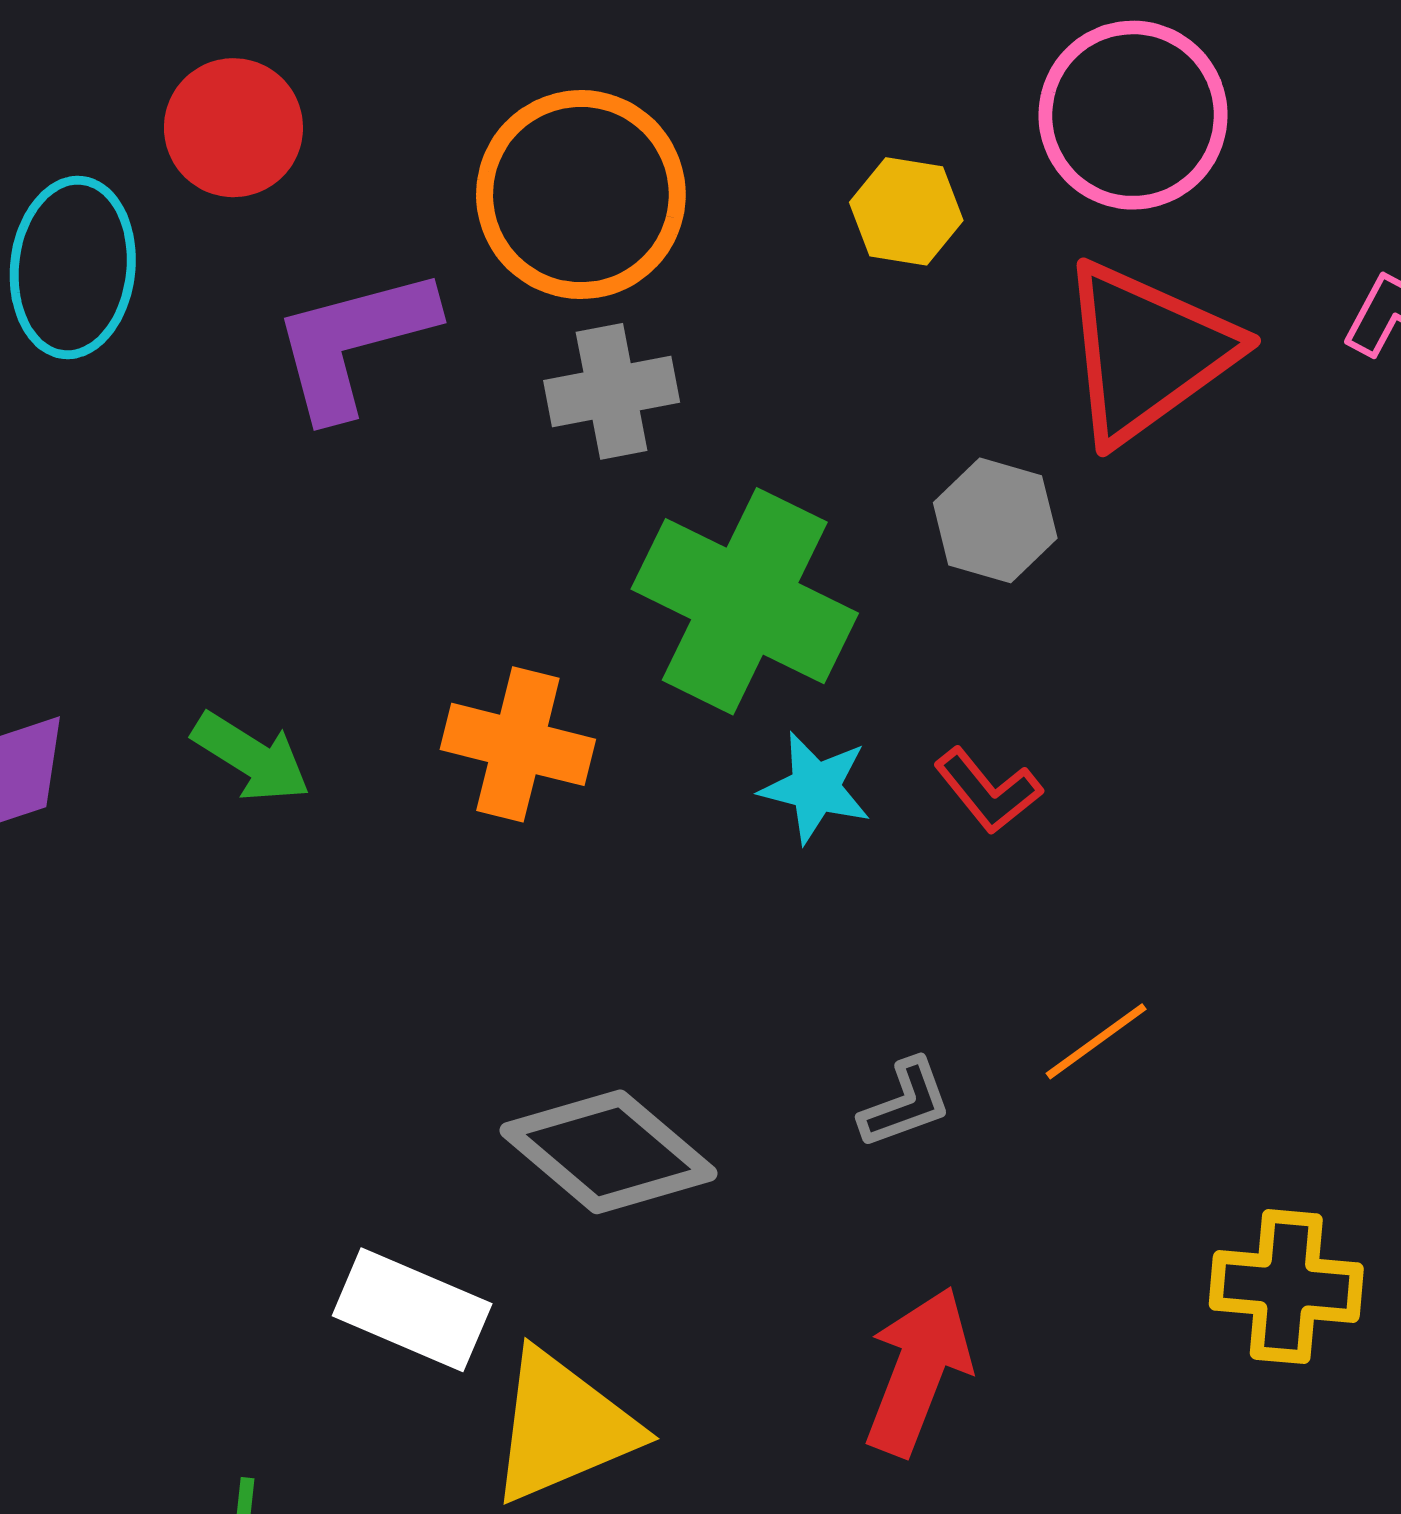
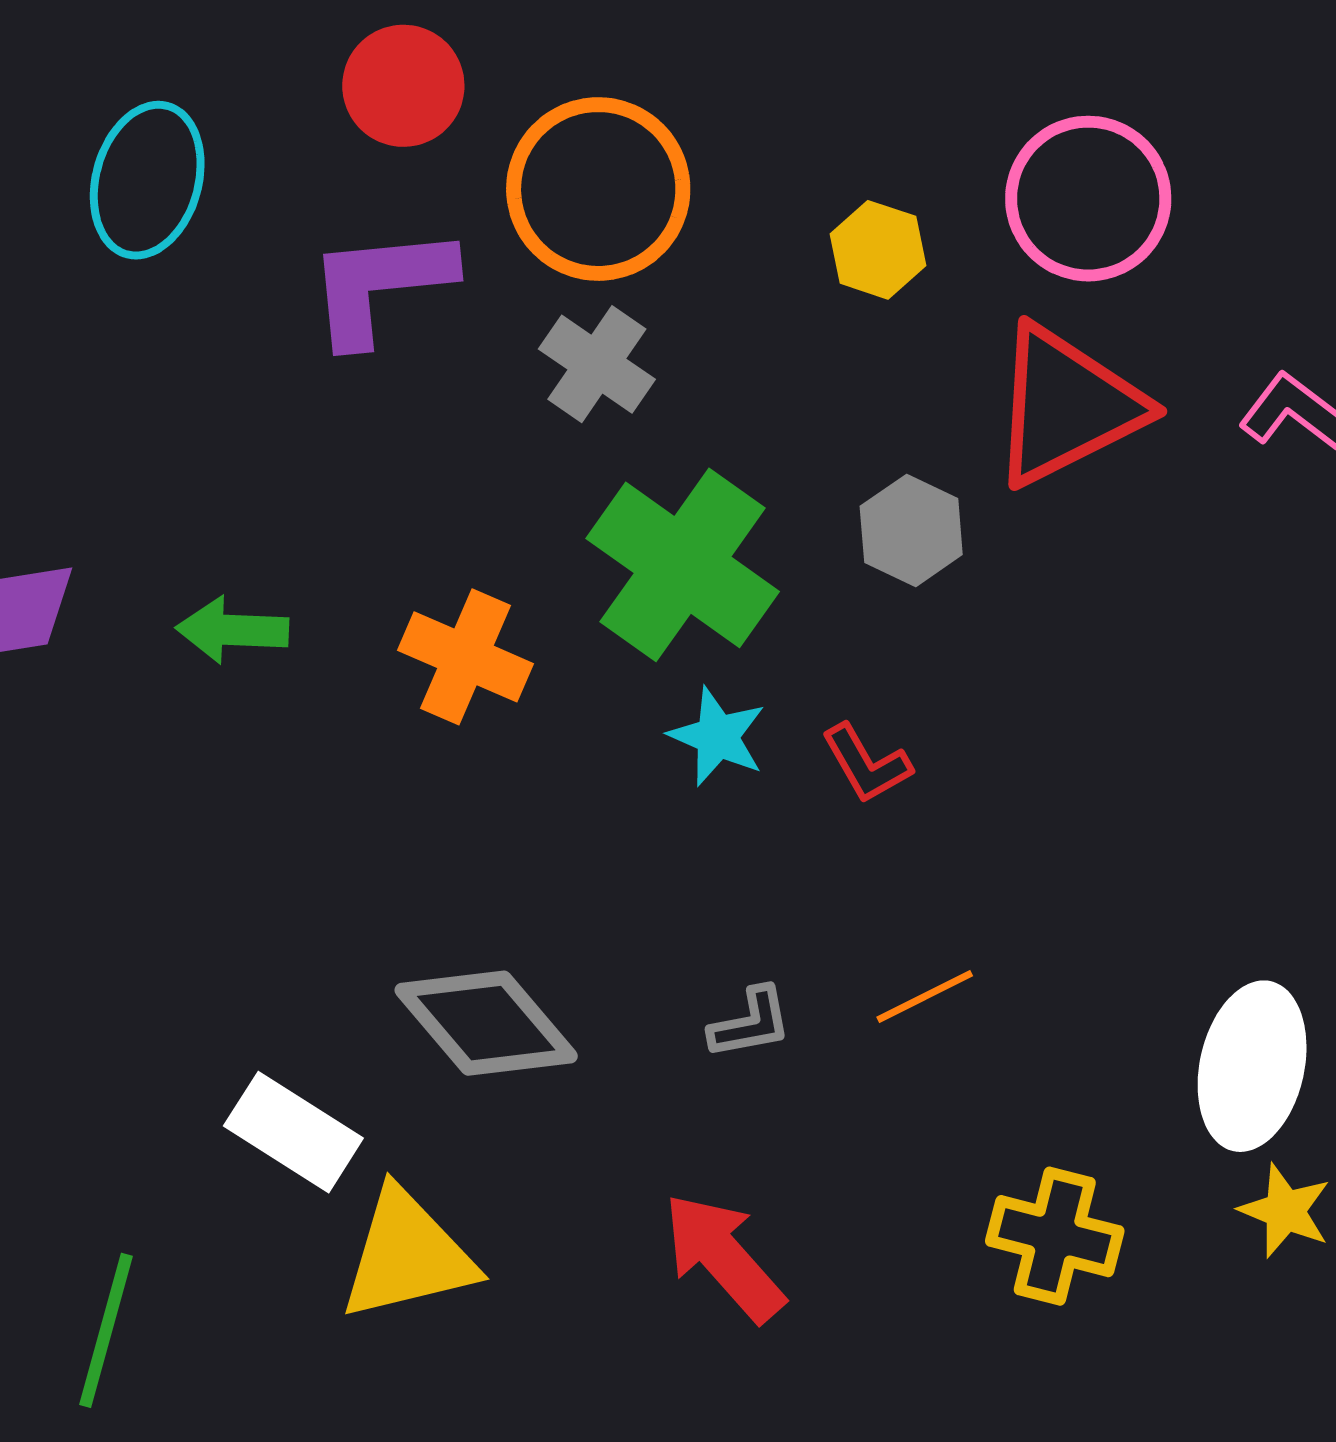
red circle: (233, 128) -> (403, 86), moved
gray cross: (612, 391) -> (597, 364), turned 36
green arrow: (251, 757) -> (232, 630), turned 141
red arrow: (918, 1371) -> (724, 1257), turned -72

